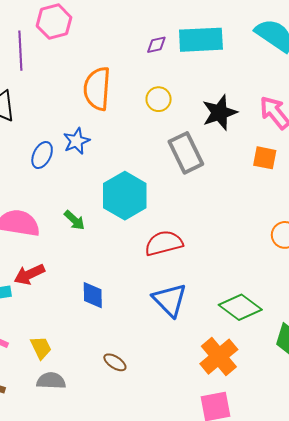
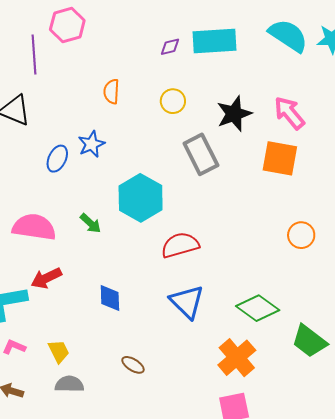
orange semicircle: (97, 89) -> (111, 91), size x0.6
orange square: (265, 158) -> (280, 158), size x1.5

